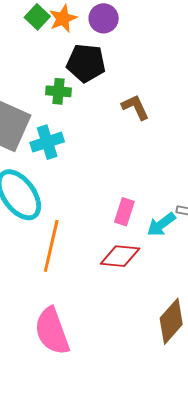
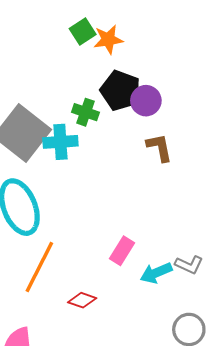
purple circle: (104, 18) -> (146, 101), moved
cyan cross: (47, 142) -> (60, 142), moved
red diamond: (120, 256) -> (82, 300), moved, size x0.7

